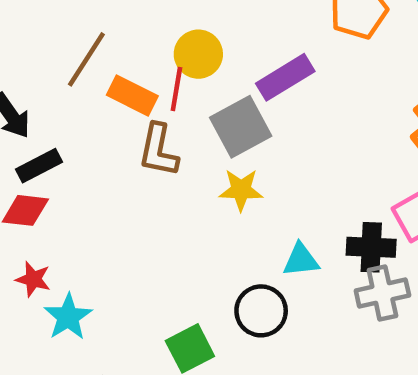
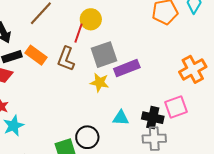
purple rectangle: (285, 77) -> (127, 68), moved
orange rectangle: (132, 95) -> (36, 55), moved
black circle: (261, 311) -> (87, 137), moved

